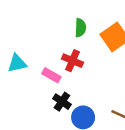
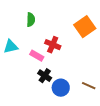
green semicircle: (80, 28) -> (31, 20), moved

